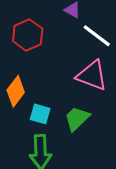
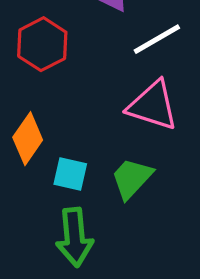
white line: (97, 36) -> (157, 39), turned -64

